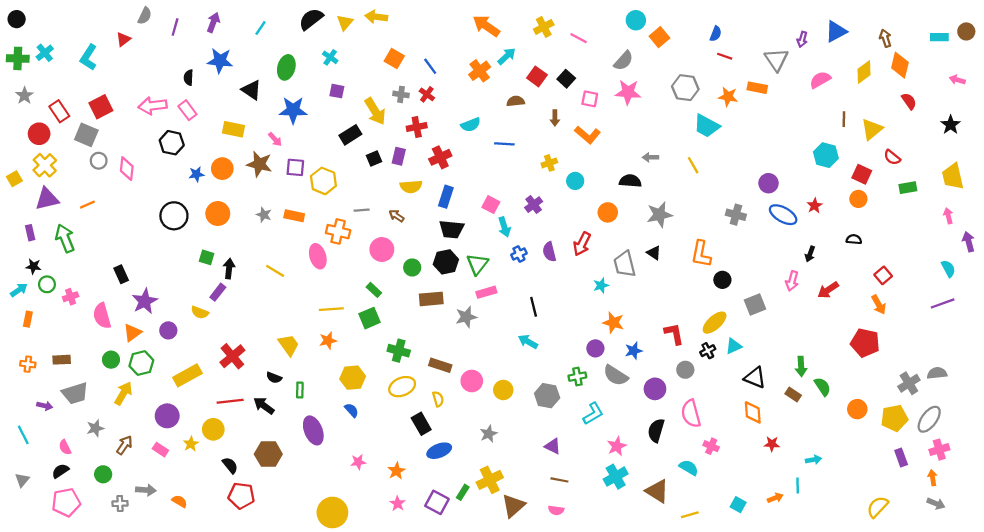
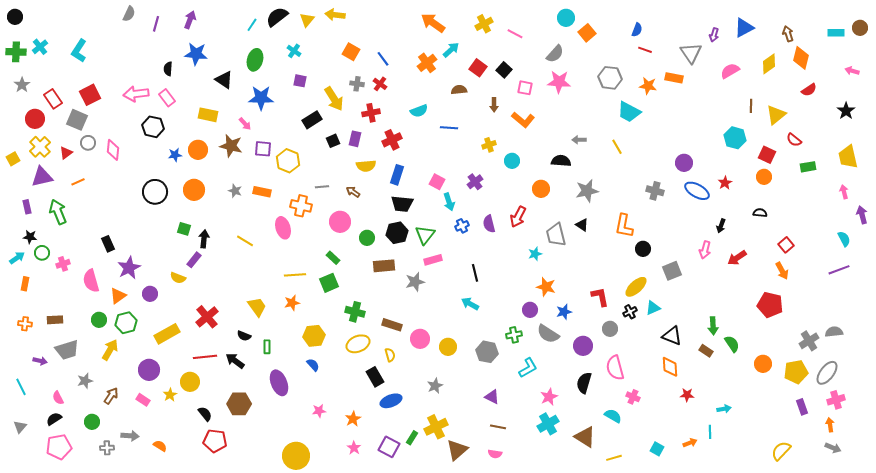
cyan line: (260, 28) -> (252, 25), moved
red triangle: (123, 39) -> (66, 153), moved
red semicircle: (909, 101) -> (809, 90), turned 91

